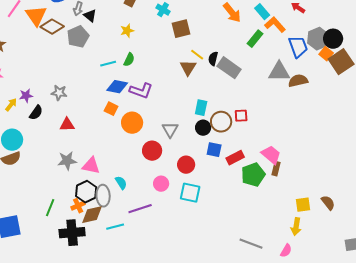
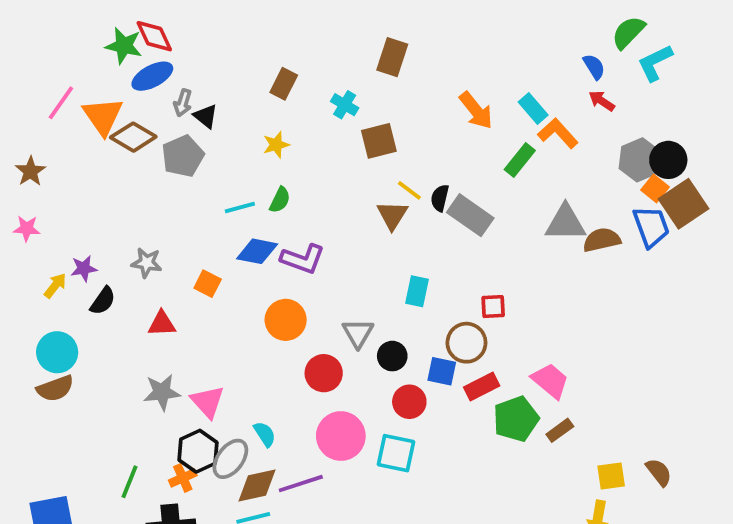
blue trapezoid: (298, 47) -> (651, 227), moved
orange square: (111, 109) -> (208, 284), moved
brown circle: (221, 122) -> (466, 343), moved
black circle: (203, 128) -> (392, 356), moved
red circle: (186, 165) -> (409, 402), moved
pink triangle: (91, 166) -> (208, 402), turned 36
brown rectangle: (276, 169) -> (560, 430), moved, turned 40
pink circle: (161, 184) -> (341, 436), size x1.6
gray ellipse: (103, 196) -> (230, 459), turned 40
brown diamond: (92, 215) -> (257, 486), moved

